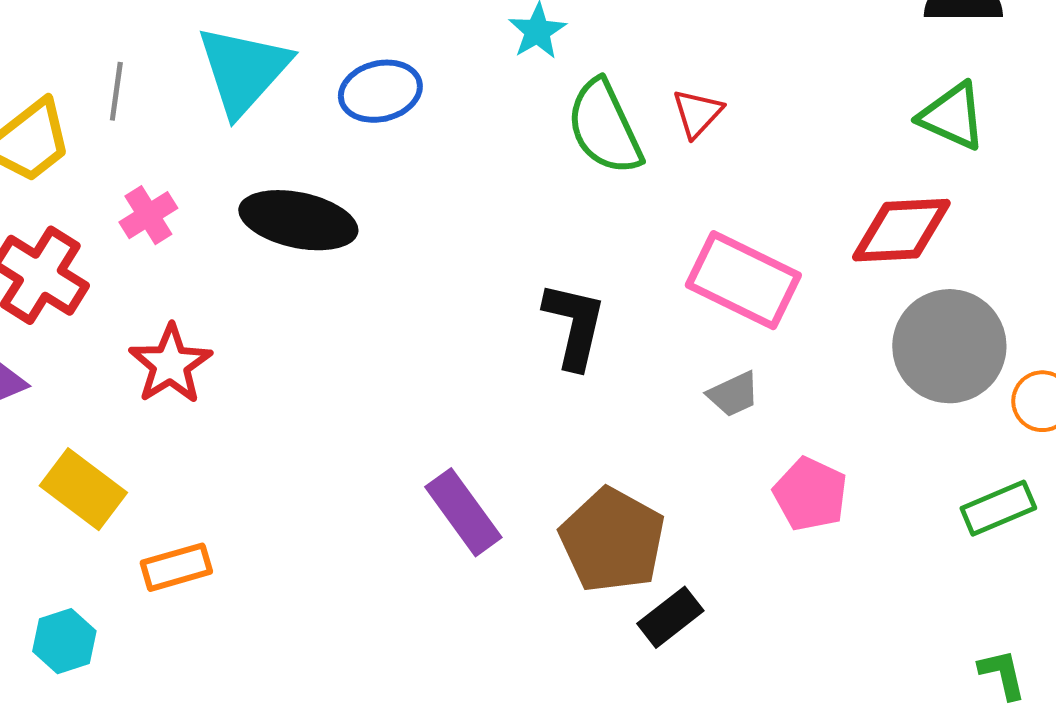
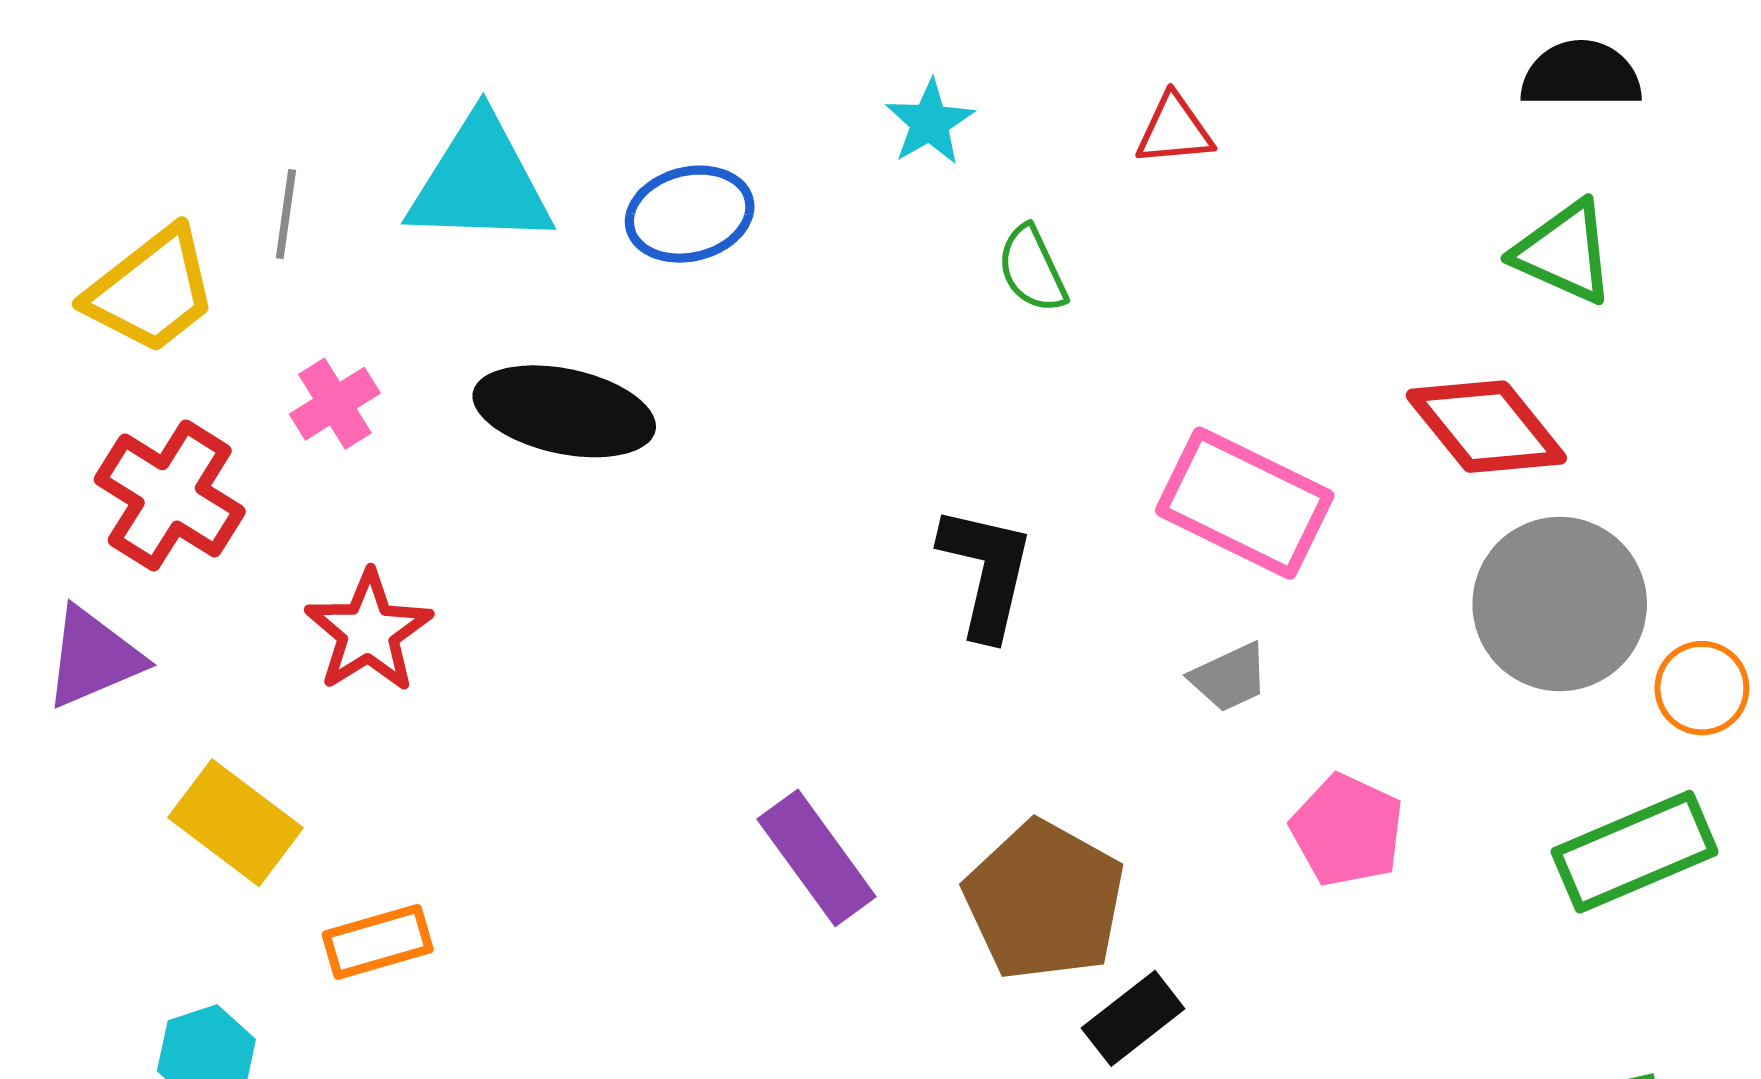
cyan triangle: (243, 70) -> (480, 182), turned 50
red triangle: (697, 113) -> (1174, 130), moved, turned 42
green semicircle: (604, 127) -> (1032, 269), size x0.6
red diamond: (901, 230) -> (1486, 427), turned 54
green rectangle: (998, 508) -> (1635, 852), size x1.4

